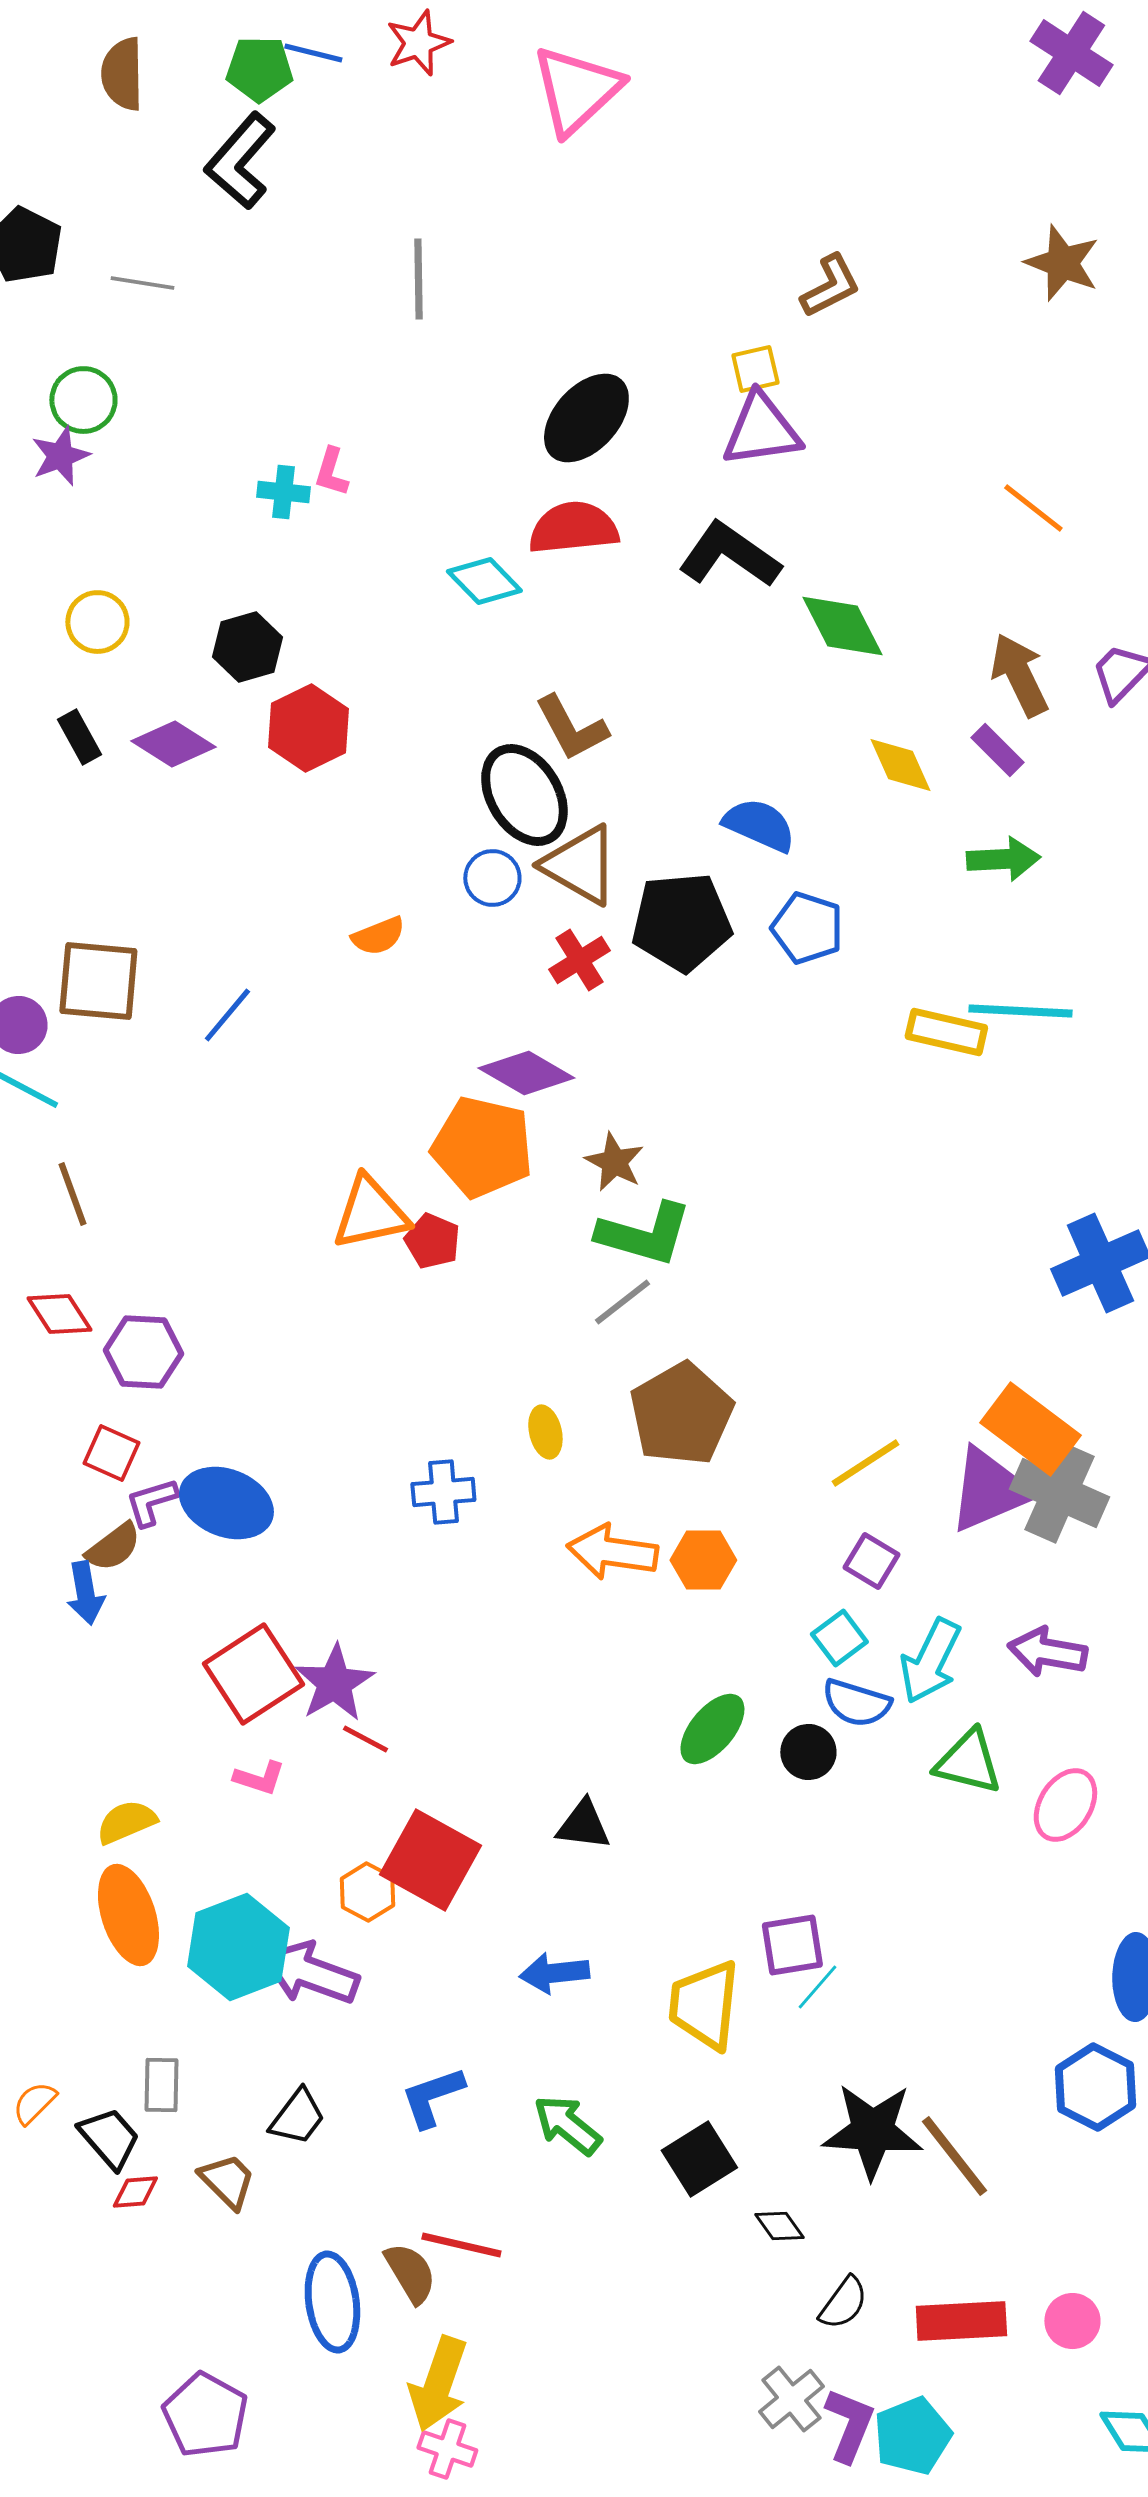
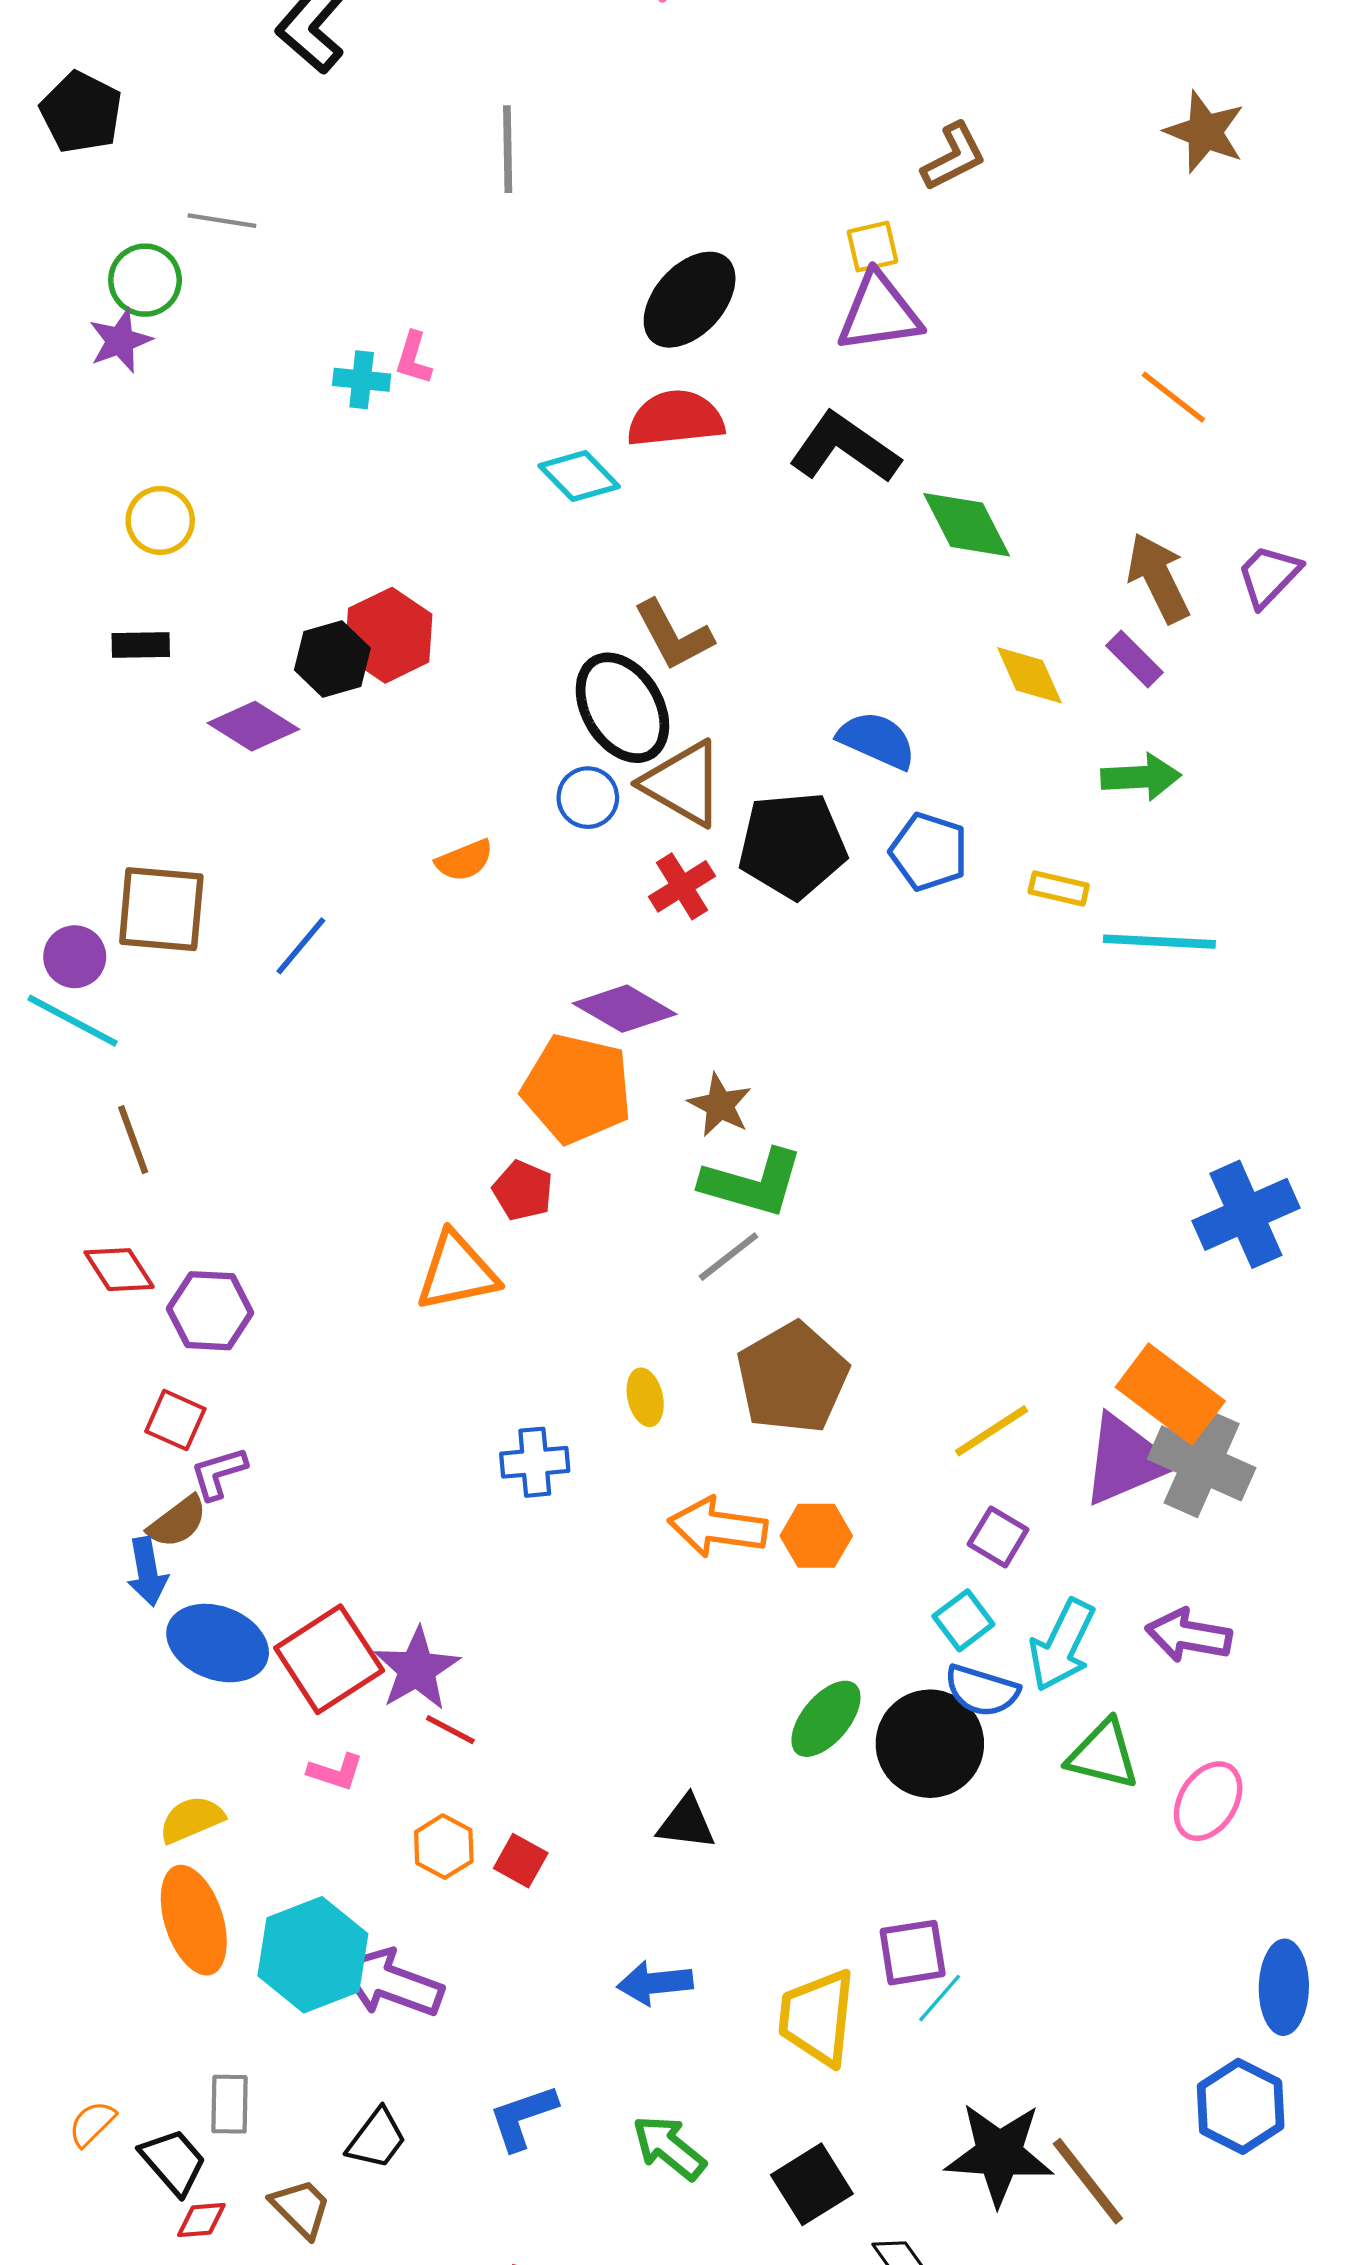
gray line: (142, 283) -> (222, 221), moved
black hexagon: (247, 647) -> (332, 659), moved
black rectangle: (79, 737) -> (141, 645), turned -62
purple diamond: (173, 744) -> (253, 726), moved
yellow rectangle: (946, 1032) -> (1059, 889), moved, size x0.7
orange triangle: (370, 1213) -> (457, 1272), moved
blue ellipse: (226, 1503) -> (218, 1643), moved
black circle: (808, 1752) -> (930, 1744), size x1.8
red square: (430, 1860) -> (521, 1861), size x0.5
orange hexagon: (367, 1892) -> (444, 1847), moved

